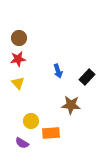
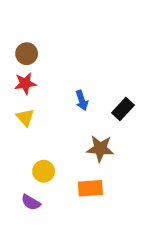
orange rectangle: (51, 133) -> (90, 188), moved

